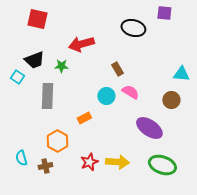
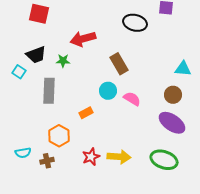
brown rectangle: (117, 69) -> (119, 64), size x1.5
pink semicircle: (130, 92) -> (132, 99), moved
purple ellipse: (149, 128) -> (172, 123), moved
cyan semicircle: (21, 158) -> (23, 153), turned -84

